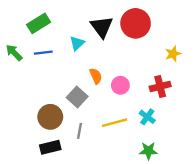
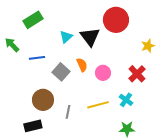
black triangle: (102, 27) -> (90, 37), moved
blue line: (43, 53) -> (37, 58), moved
red cross: (160, 86) -> (137, 74), turned -30
gray square: (77, 97) -> (61, 72), moved
black rectangle: (50, 147) -> (33, 126), moved

